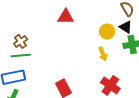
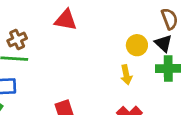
red triangle: (66, 17) -> (66, 20), moved

